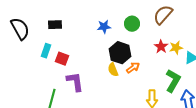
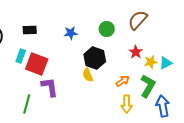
blue star: (104, 27) -> (71, 33), moved
yellow star: (176, 48) -> (151, 62), moved
red square: (62, 59) -> (37, 64), size x1.6
orange arrow: (133, 68) -> (123, 81), moved

